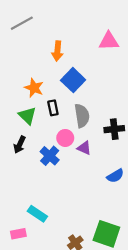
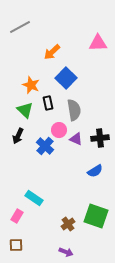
orange arrow: (57, 51) -> (52, 52), turned 42
black cross: (114, 129) -> (100, 138), moved
blue semicircle: (115, 176) -> (95, 171), moved
pink rectangle: (18, 234) -> (17, 216), turned -48

